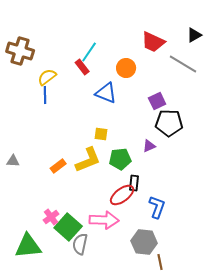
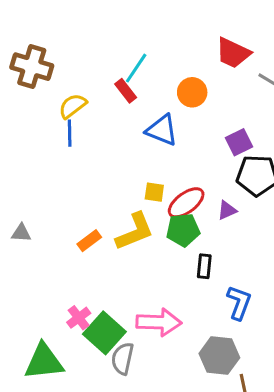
red ellipse: (122, 195) -> (186, 203), moved

